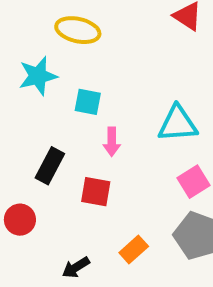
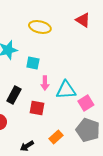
yellow ellipse: (78, 30) -> (40, 27), moved
cyan triangle: (178, 124) -> (66, 90), moved

